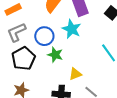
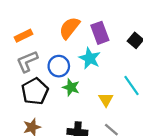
yellow triangle: (75, 74) -> (106, 99), moved, turned -40

